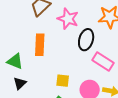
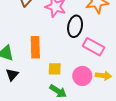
orange rectangle: (40, 45) -> (35, 47), moved

